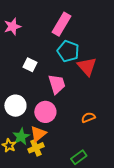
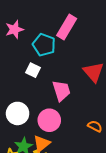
cyan pentagon: (68, 51) -> (44, 45), moved
orange semicircle: (88, 117) -> (95, 126), turned 48

